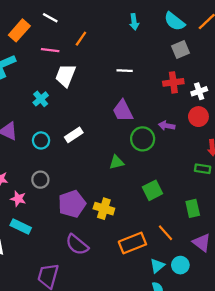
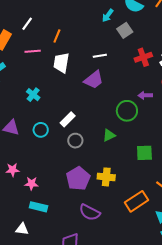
white line: (50, 18) -> (27, 24), turned -72
cyan arrow: (134, 22) -> (108, 15), moved, turned 56
gray square: (180, 49) -> (125, 30), moved
white trapezoid: (65, 75) -> (61, 63), moved
purple trapezoid: (123, 111) -> (94, 80), moved, turned -90
gray circle: (40, 180) -> (75, 141), moved
green square: (153, 190) -> (144, 153), turned 36

